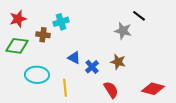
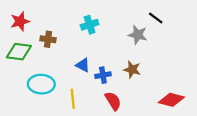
cyan cross: (61, 22) -> (90, 25), moved
blue cross: (92, 67) -> (103, 75), turned 32
red semicircle: (111, 90) -> (113, 101), moved

